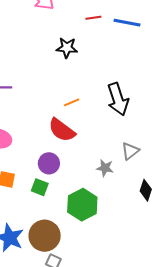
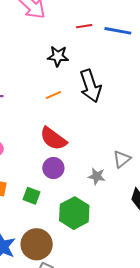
black arrow: (118, 99) -> (90, 86), moved
orange line: (72, 102) -> (53, 95), moved
purple circle: (49, 163) -> (53, 168), moved

